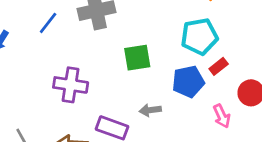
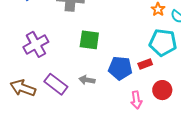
cyan pentagon: (199, 36) -> (163, 43), moved
purple cross: (71, 85) -> (36, 44), turned 35

